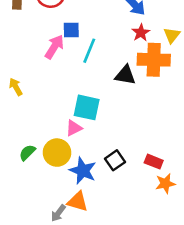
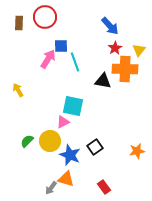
cyan line: (89, 51) -> (75, 62), turned -42
red rectangle: (154, 162) -> (104, 187), moved, turned 32
orange star: (165, 184) -> (137, 151), moved

